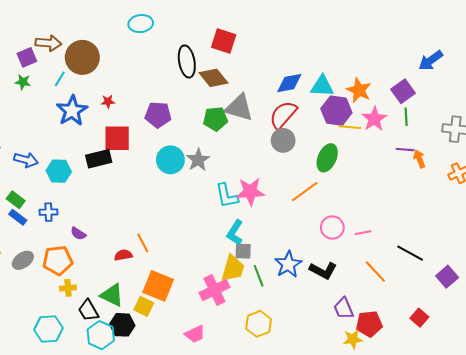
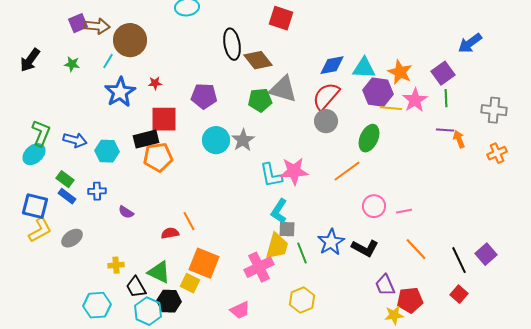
red square: (224, 41) -> (281, 18), moved
purple square: (27, 57) -> (78, 23), moved
black line: (410, 253) -> (459, 260), moved, turned 36
orange pentagon: (58, 260) -> (158, 157), moved

